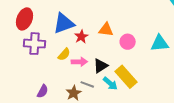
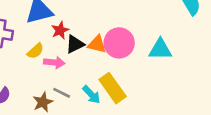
orange triangle: (106, 30) -> (97, 44), moved
pink circle: (128, 42) -> (119, 43), size x1.5
black triangle: (101, 66) -> (75, 44), moved

